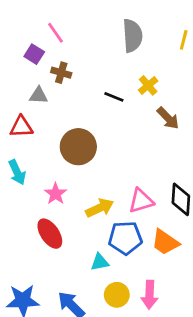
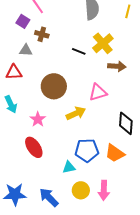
yellow cross: (148, 85) -> (103, 43), size x1.5
brown arrow: (168, 118) -> (117, 66), turned -42
pink triangle: (141, 201) -> (98, 92), moved
yellow arrow: (100, 208) -> (76, 113), moved

